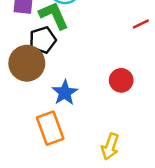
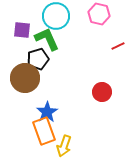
blue star: (65, 93) -> (47, 112), moved
yellow arrow: (110, 147) -> (64, 146), moved

